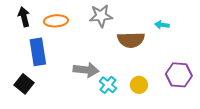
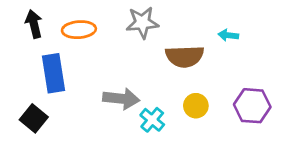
yellow circle: (139, 85) -> (196, 106), moved

